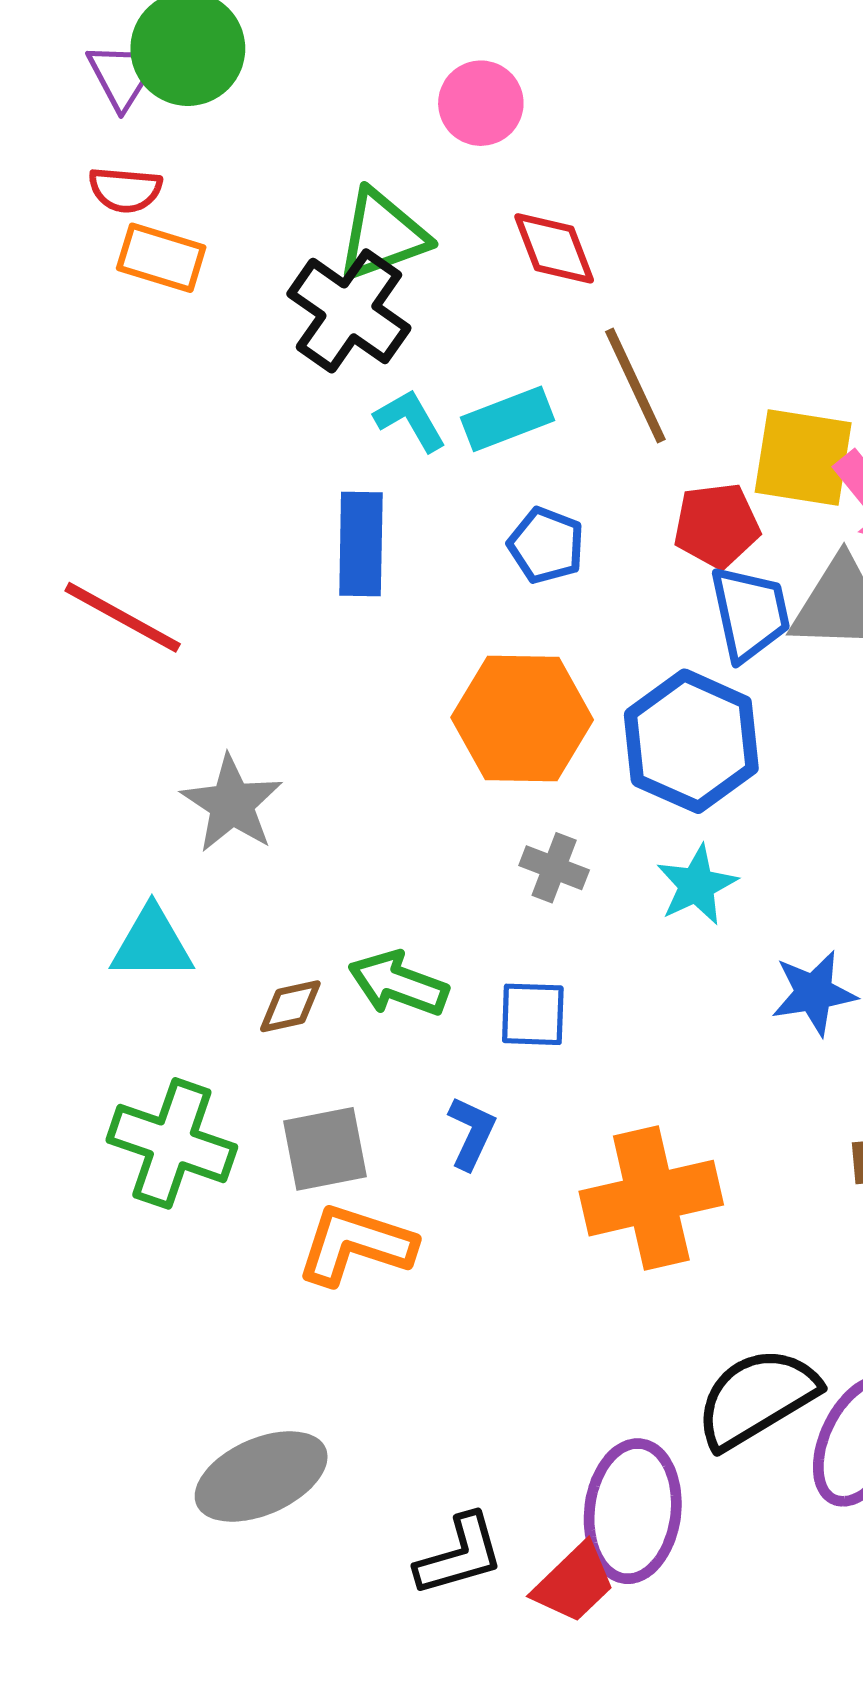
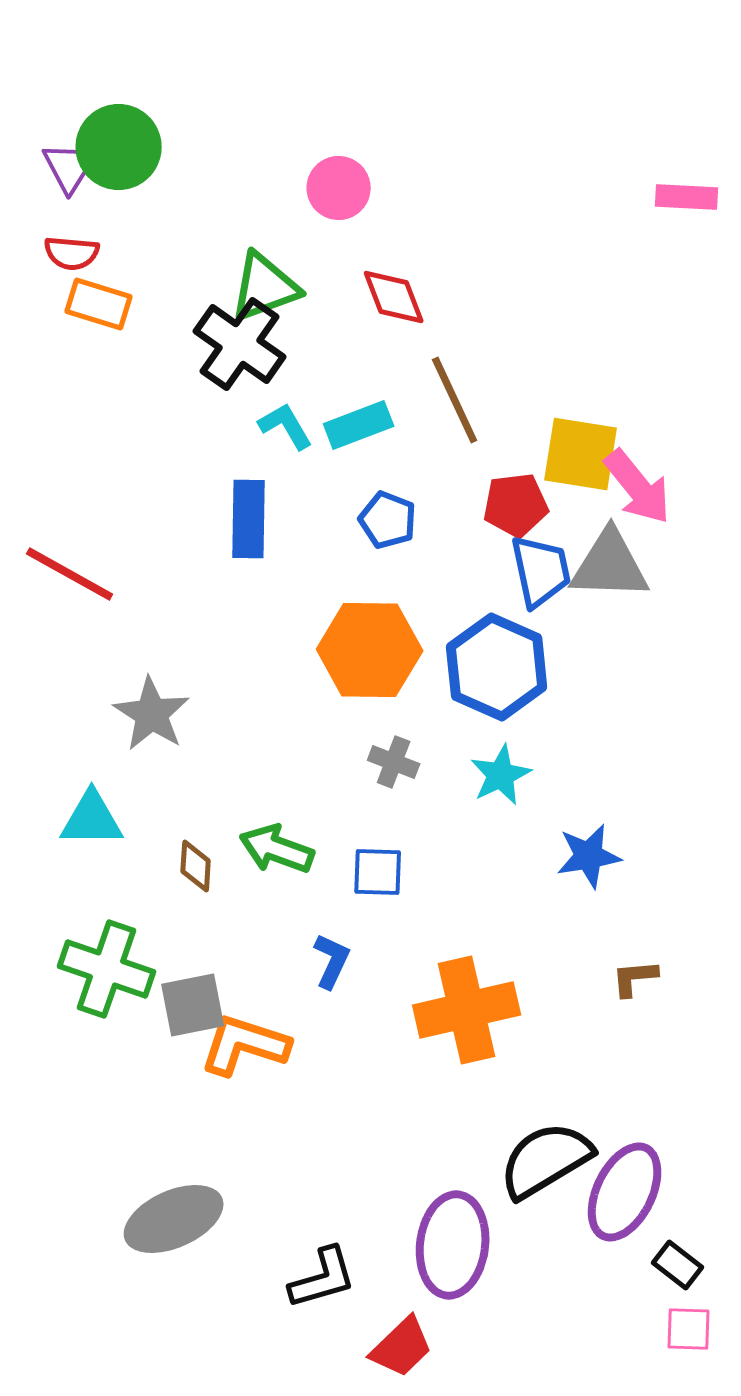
brown diamond: (290, 1006) -> (196, 866), turned -74
gray square: (325, 1149) -> (193, 1005), moved
red trapezoid: (574, 1583) -> (402, 1347), moved

